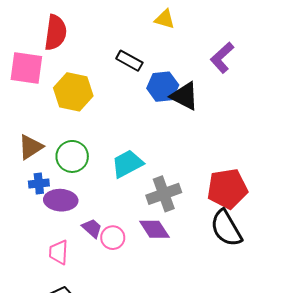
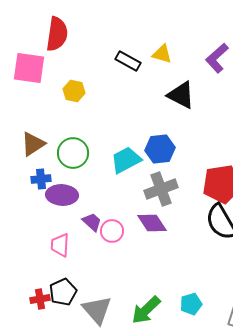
yellow triangle: (165, 19) -> (162, 54), moved
blue hexagon: (163, 87) -> (160, 149), moved
yellow hexagon: (73, 92) -> (74, 91), size x0.6

